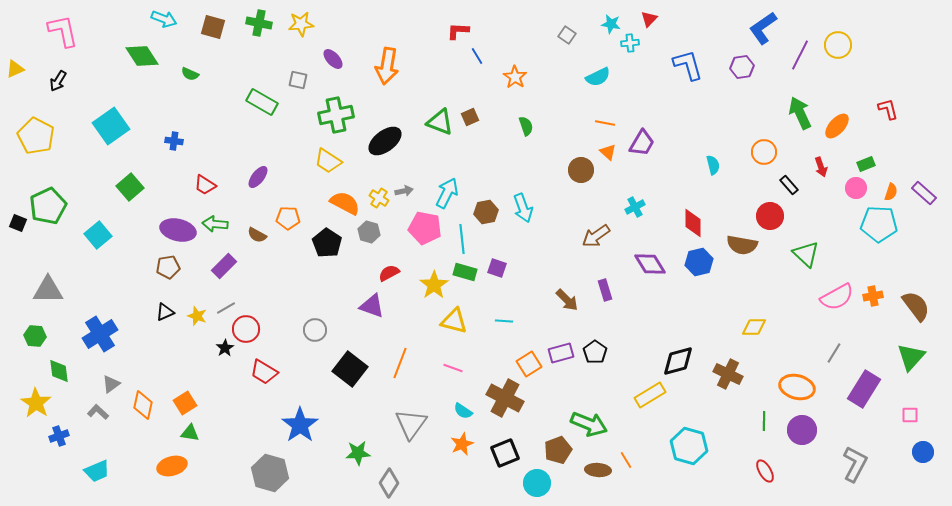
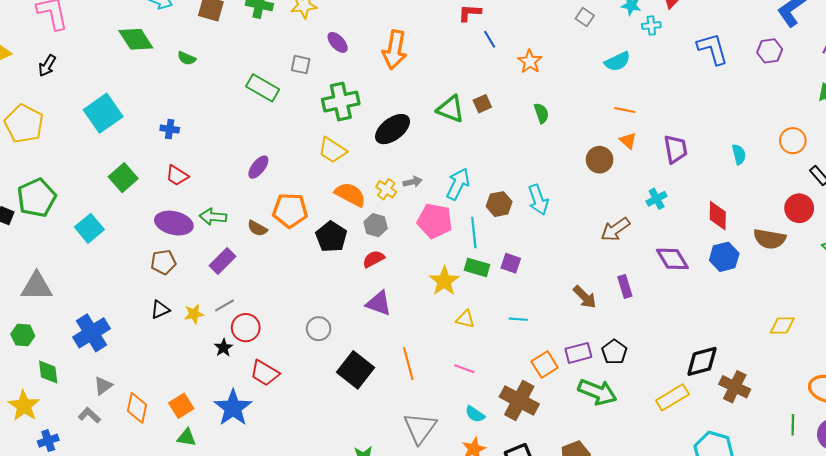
purple trapezoid: (642, 143) -> (676, 149), moved, turned -40
red trapezoid: (205, 185) -> (177, 176), moved
orange pentagon: (288, 218) -> (290, 210), size x1.4
red semicircle: (389, 273) -> (373, 259), moved
yellow star: (197, 316) -> (194, 314), turned -30
yellow triangle: (454, 321) -> (465, 319), size x0.7
orange line: (400, 363) -> (408, 364), turned -36
brown cross: (728, 374) -> (735, 387), moved
green arrow: (589, 424) -> (597, 392), moved
blue star: (300, 425) -> (233, 408), moved

